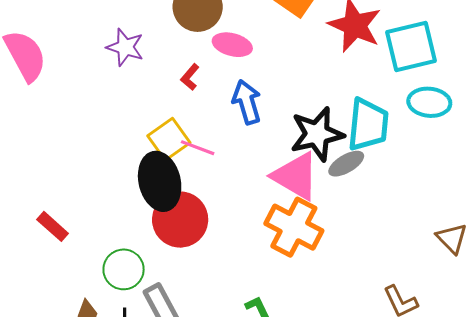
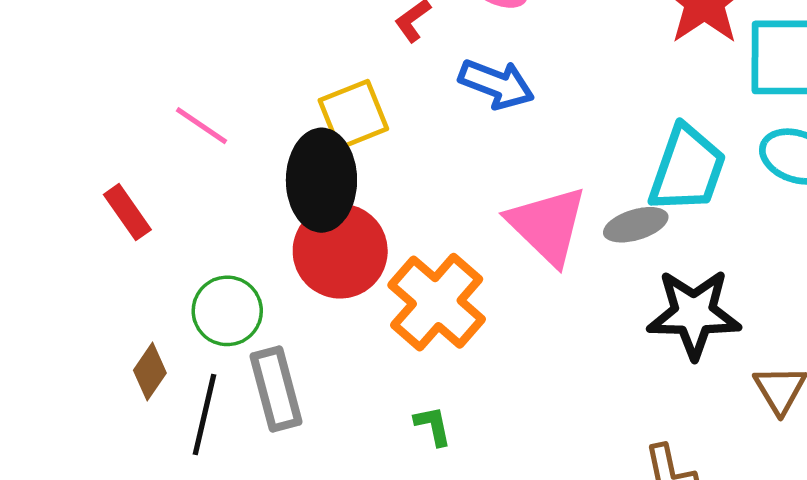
blue arrow: (247, 102) -> (496, 84), turned 114
black star: (317, 134) -> (694, 314), moved
pink line: (198, 148) -> (201, 126), moved
orange cross: (294, 227) -> (437, 302), moved

